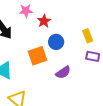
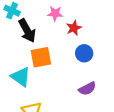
orange square: (37, 56) -> (41, 57), moved

